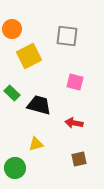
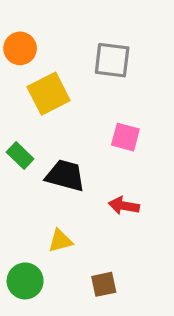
brown square: (79, 159) -> (104, 284), moved

